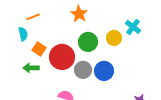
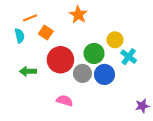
cyan cross: (133, 27) -> (129, 57), moved
green circle: (88, 42) -> (94, 53), moved
orange square: (39, 49) -> (46, 33), moved

